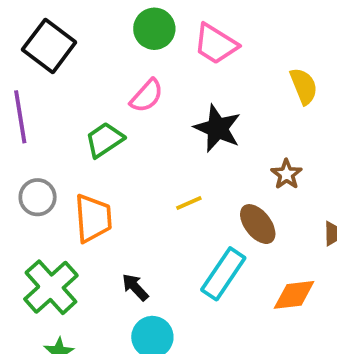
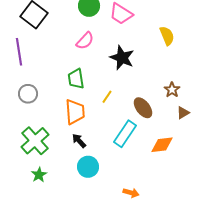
green trapezoid: (105, 140) -> (76, 79), moved, turned -65
brown star: (286, 174) -> (172, 90), moved
yellow line: (189, 203) -> (107, 97), turned -32
orange trapezoid: (93, 218) -> (75, 112), moved

